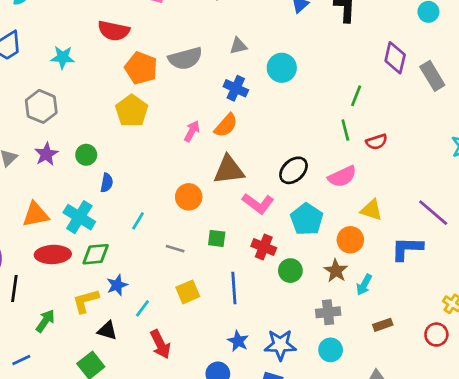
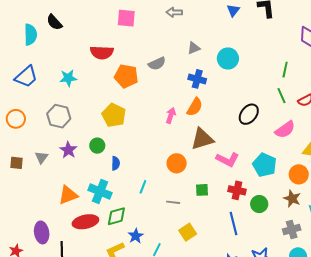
gray semicircle: (185, 58) -> (157, 64), size x0.7
yellow pentagon: (132, 111) -> (114, 115), moved
black ellipse: (293, 170) -> (249, 114), moved
blue line: (234, 288) -> (234, 223), moved

